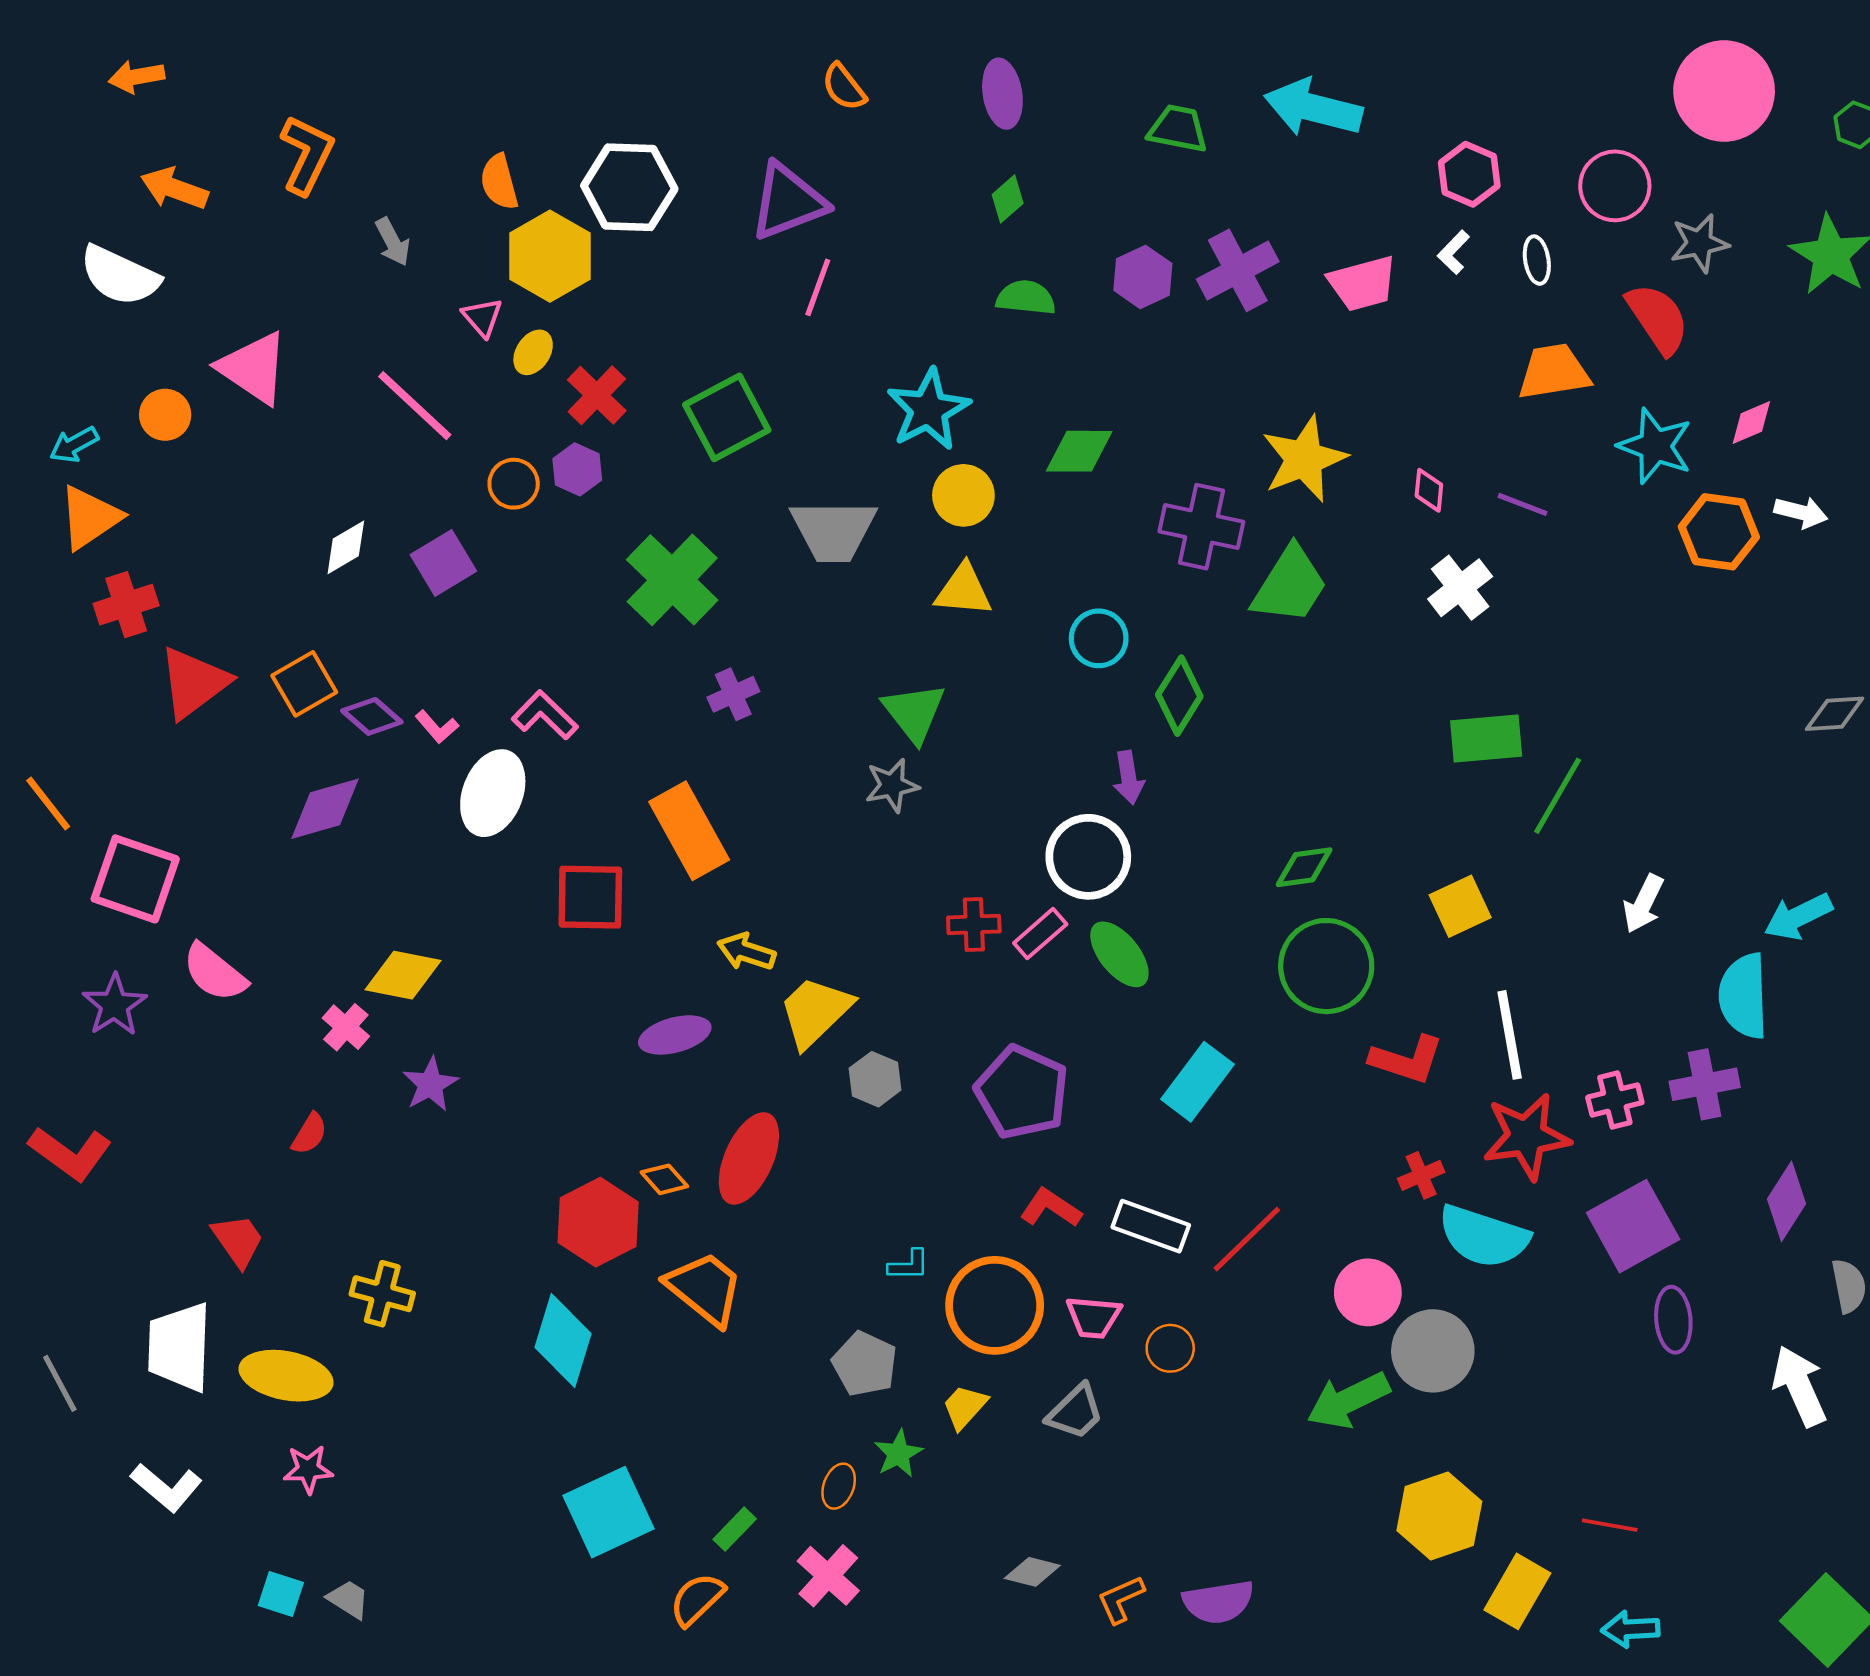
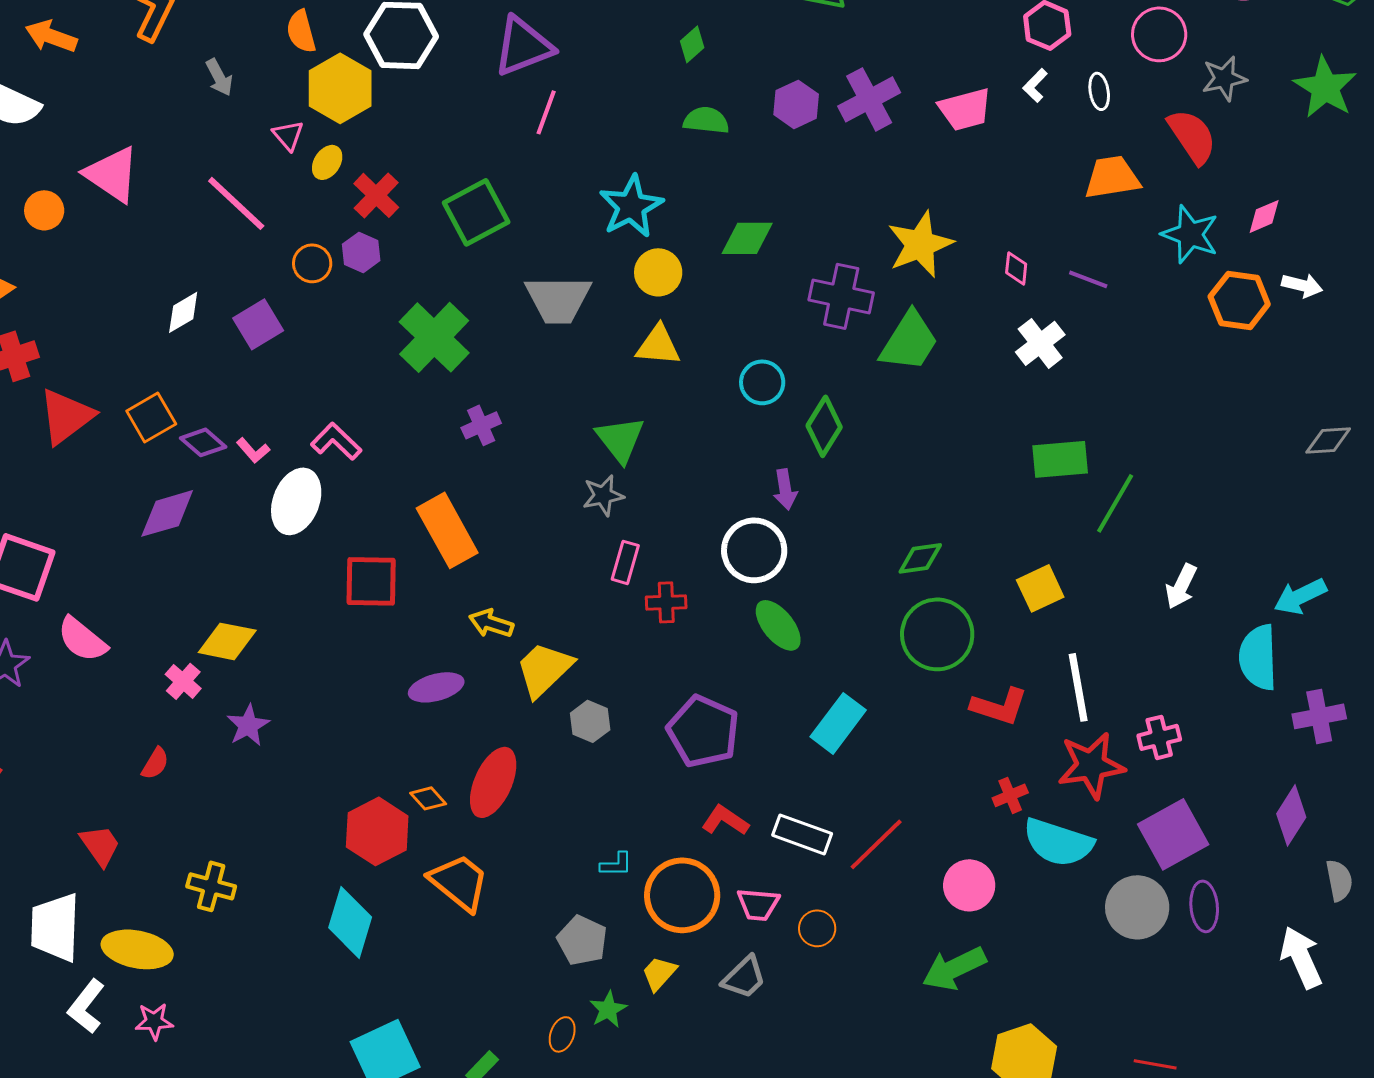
pink rectangle: (1040, 934) -> (625, 562), moved, turned -33
purple cross: (1705, 1084) -> (1319, 716), moved
gray circle: (1433, 1351) -> (1137, 907), moved
white L-shape: (166, 1487) -> (86, 1006), moved, turned 88

